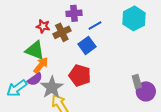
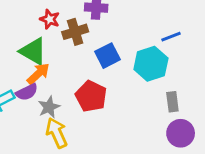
cyan hexagon: (134, 18) -> (151, 64), moved
blue line: (95, 25) -> (171, 37), moved
gray rectangle: (137, 81) -> (172, 102), moved
gray star: (52, 87) -> (49, 107), size x0.7

